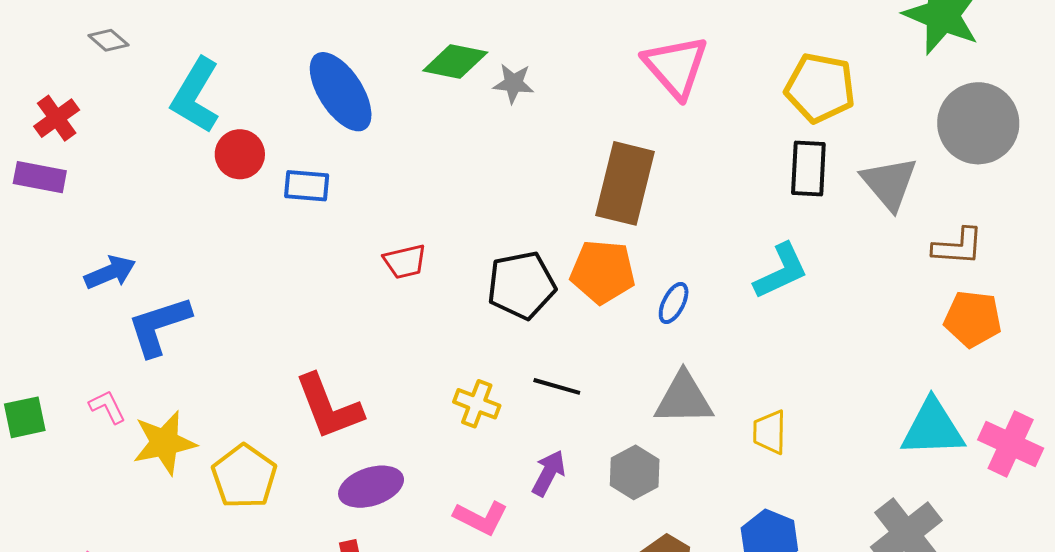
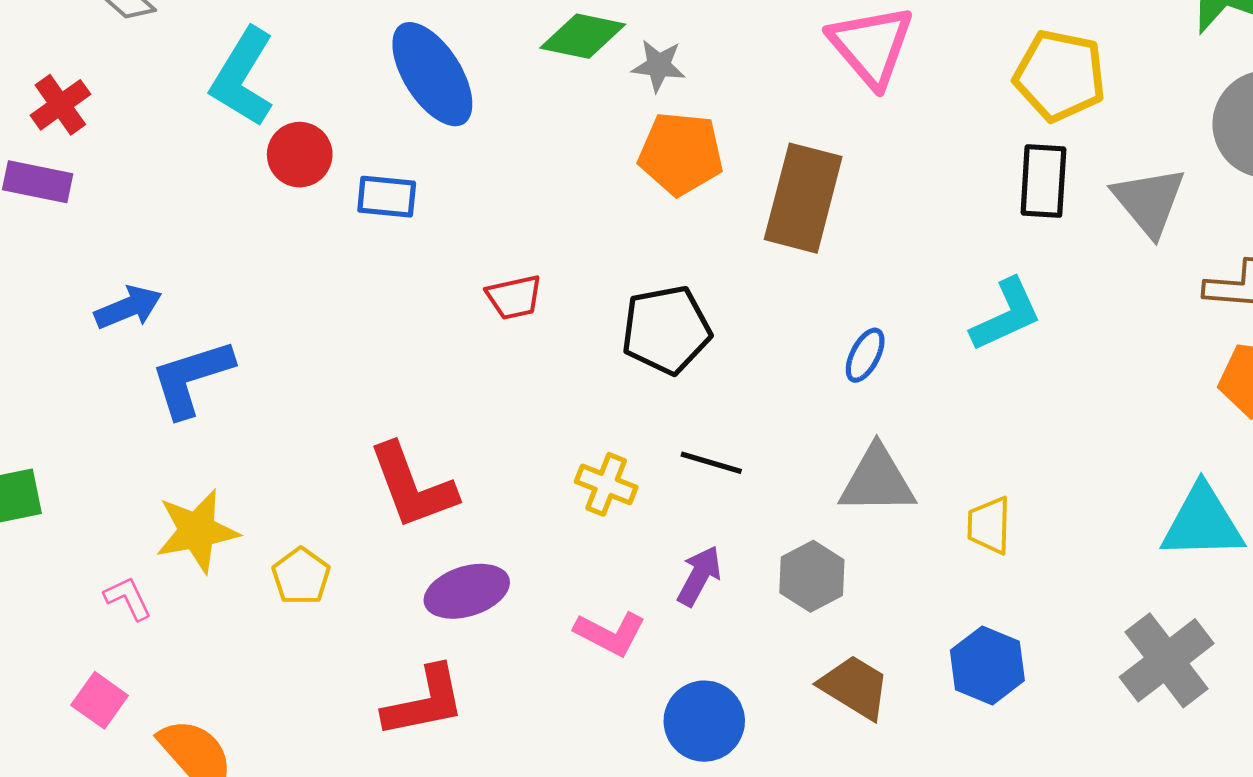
orange pentagon: (603, 272) -> (681, 154), moved
pink L-shape: (107, 407) -> (128, 598), moved
yellow pentagon: (244, 476) -> (301, 576), size x0.7

